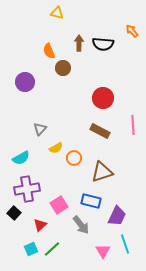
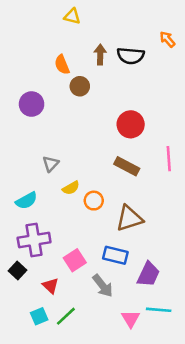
red triangle: (40, 225) -> (51, 286), turned -32
cyan line: (125, 244) -> (159, 310), turned -66

